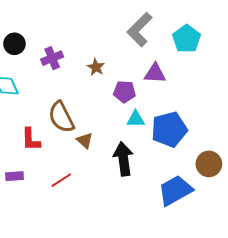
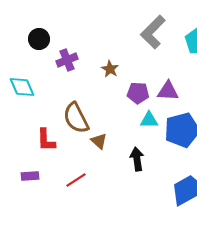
black circle: (14, 44) -> (39, 39), moved
purple triangle: (155, 73) -> (168, 91), moved
black arrow: (123, 159) -> (137, 159), size x0.7

